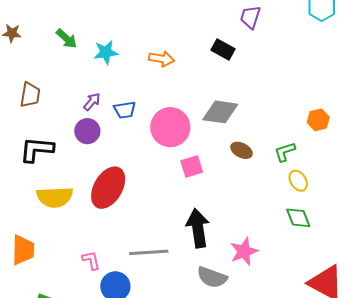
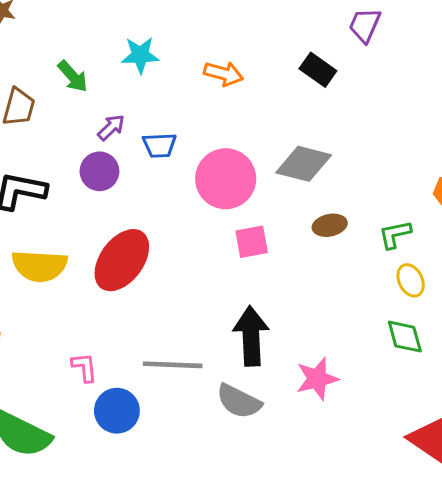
green arrow: (67, 39) -> (73, 76), moved
brown ellipse: (241, 150) -> (330, 225), turned -45
gray semicircle: (212, 277) -> (239, 401), moved

